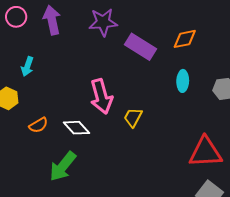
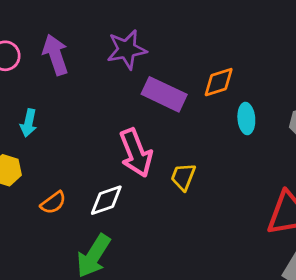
orange diamond: (185, 39) -> (219, 82), moved
purple rectangle: (140, 47) -> (164, 94), moved
white diamond: (76, 128) -> (106, 200), turned -60

